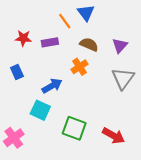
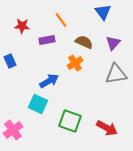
blue triangle: (86, 13) -> (103, 12), moved
red star: (23, 38) -> (22, 26), moved
blue rectangle: (17, 72) -> (10, 61), moved
gray triangle: (123, 78) -> (116, 74), turned 45

